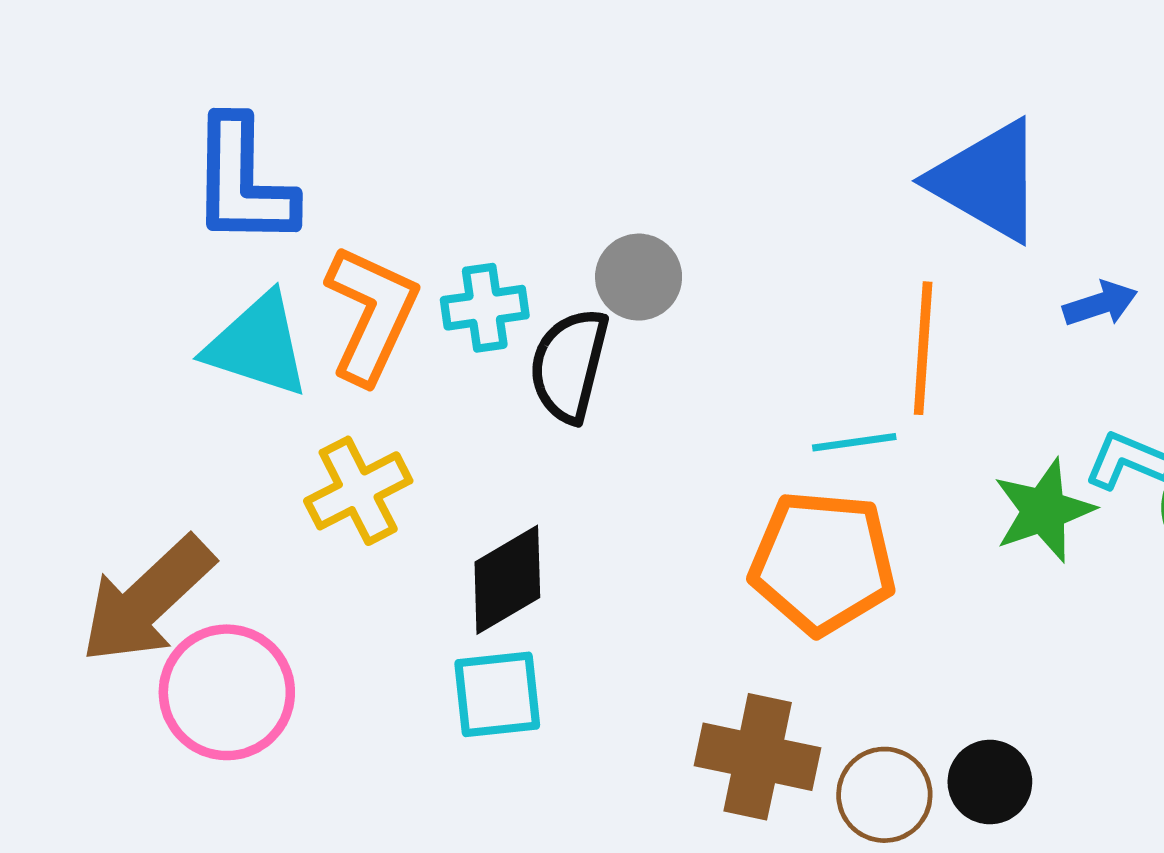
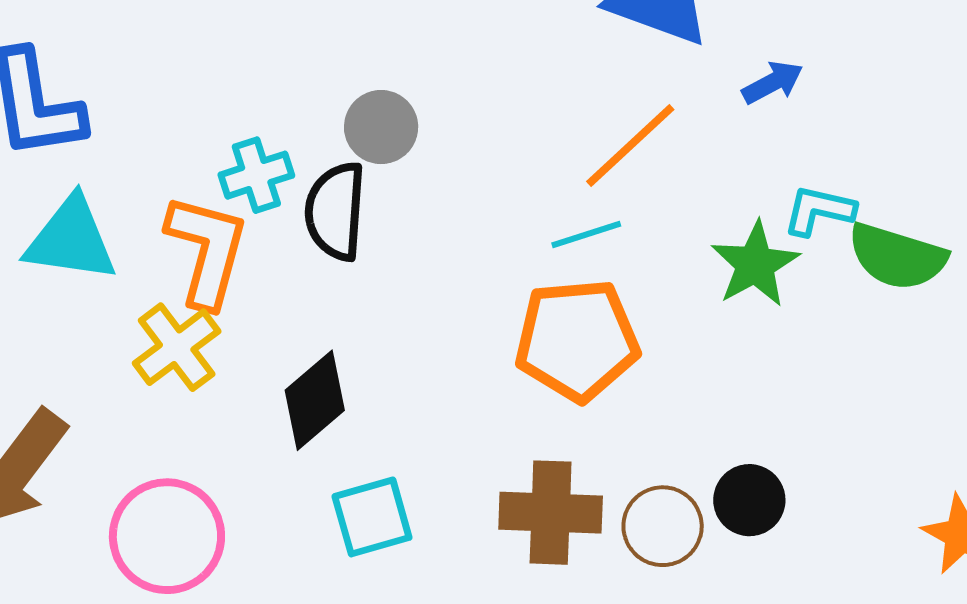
orange L-shape: (371, 314) -> (207, 251), moved
orange line: (923, 348) -> (630, 145), turned 53
pink circle: (227, 692) -> (167, 536), moved
cyan square: (497, 694) -> (372, 517), moved

